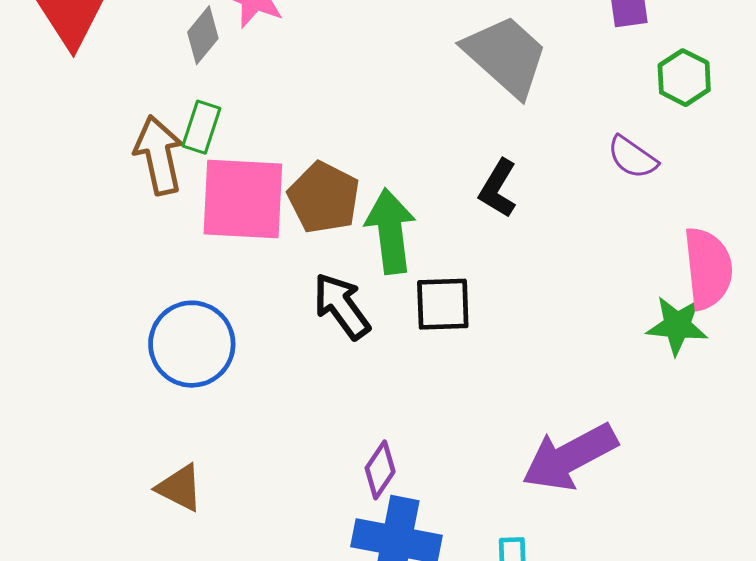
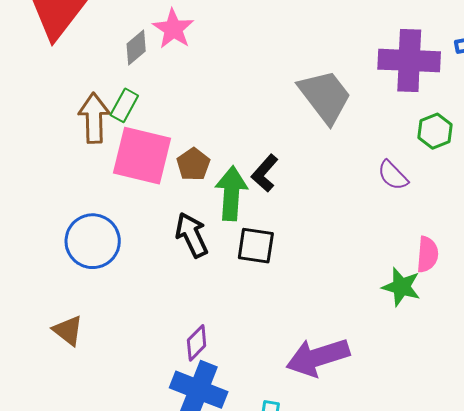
black L-shape: (498, 188) -> (265, 173), moved
brown pentagon: (324, 198) -> (193, 164), size x0.7
pink semicircle: (708, 268) -> (427, 254), size x0.7

